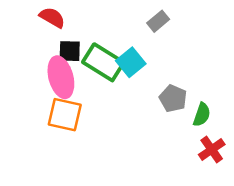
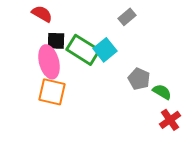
green semicircle: (202, 115) -> (162, 92), turned -78

